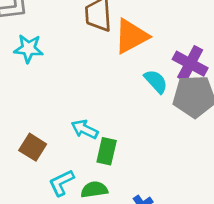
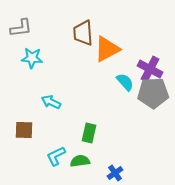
cyan arrow: (85, 129) -> (51, 102), moved
brown square: (33, 147) -> (24, 130), moved, turned -30

